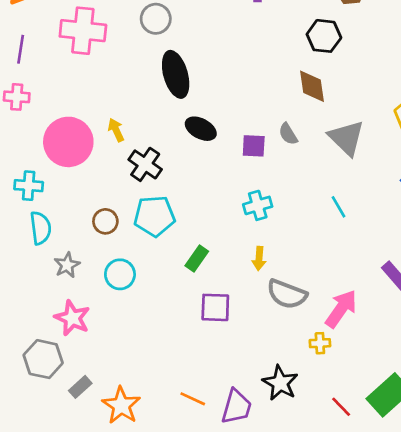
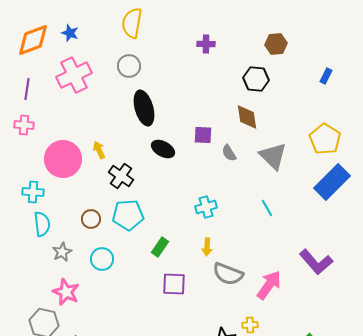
pink cross: (83, 31) -> (74, 75), turned -32
purple square: (254, 146) -> (203, 135), moved
yellow cross: (320, 343) -> (250, 325), moved

